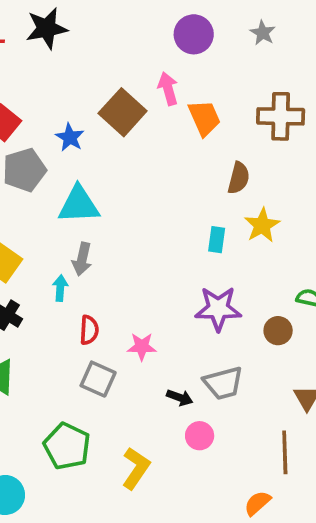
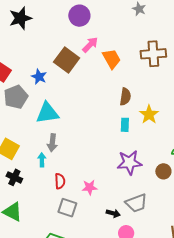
purple circle: (194, 34) -> (79, 16), moved
pink arrow: (168, 89) -> (90, 45), turned 66
brown semicircle: (239, 178) -> (125, 97), moved

